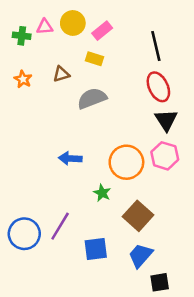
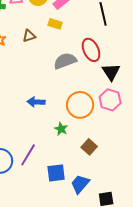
red ellipse: (158, 87) -> (91, 50), moved
gray semicircle: (92, 98) -> (65, 61), moved
brown square: (138, 216) -> (89, 147), size x0.7
blue trapezoid: (140, 255) -> (80, 184), moved

